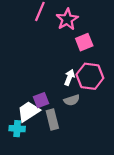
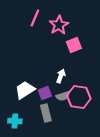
pink hexagon: (90, 76) -> (79, 97), moved
purple square: (41, 100) -> (45, 93), moved
white trapezoid: (28, 112) -> (25, 90), moved

